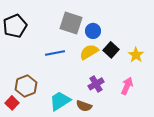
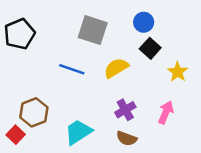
blue circle: (93, 31) -> (144, 22), moved
black square: (111, 50) -> (150, 48), moved
blue line: (55, 53) -> (72, 69), turned 30
brown semicircle: (84, 106) -> (127, 138), moved

